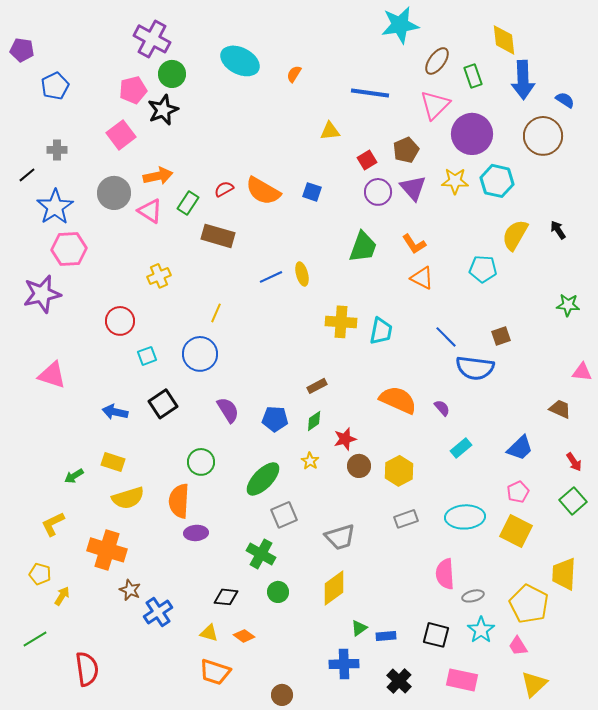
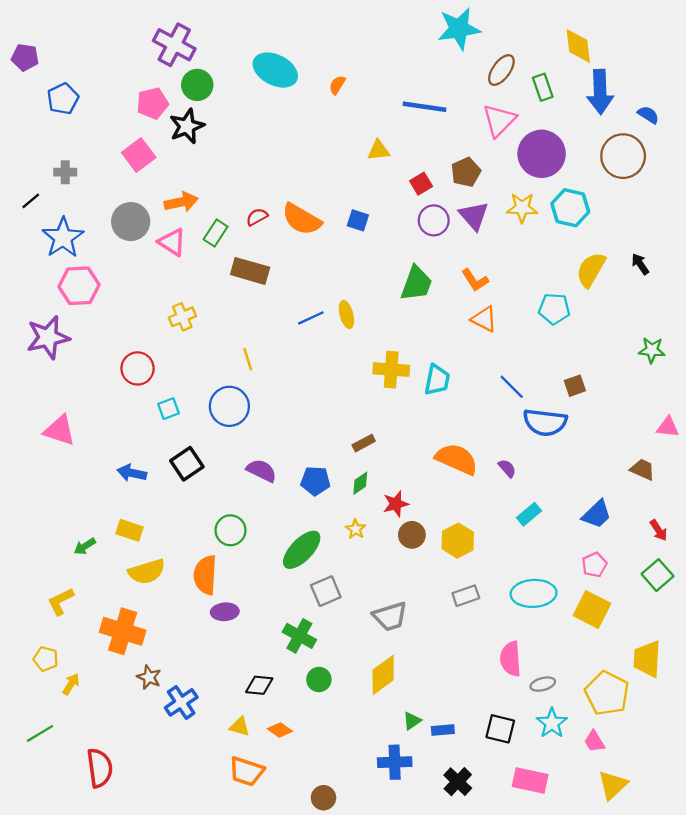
yellow line: (216, 313) -> (248, 359), turned -42
purple semicircle: (228, 410) -> (262, 471), turned -32

